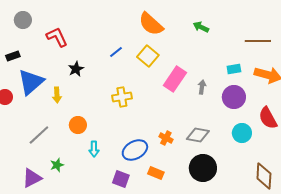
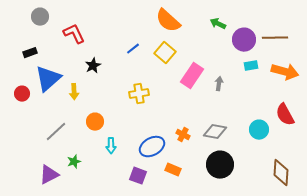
purple circle: (234, 97) -> (244, 40), moved

